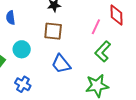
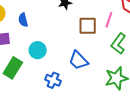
brown square: (53, 31) -> (88, 26), moved
blue cross: (23, 84) -> (53, 80), moved

